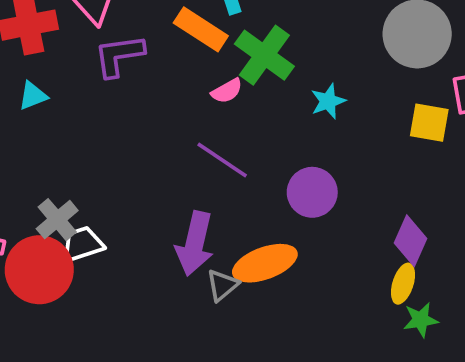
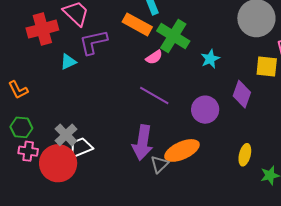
cyan triangle: (33, 96) -> (68, 62), moved
purple diamond: (410, 241) -> (242, 94), moved
yellow ellipse: (403, 284) -> (245, 155), moved

